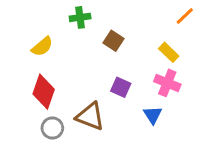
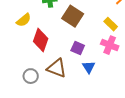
brown square: (113, 41) -> (73, 16), size x1.5
red diamond: (44, 92) -> (41, 40), moved
blue triangle: (153, 115) -> (89, 67), moved

